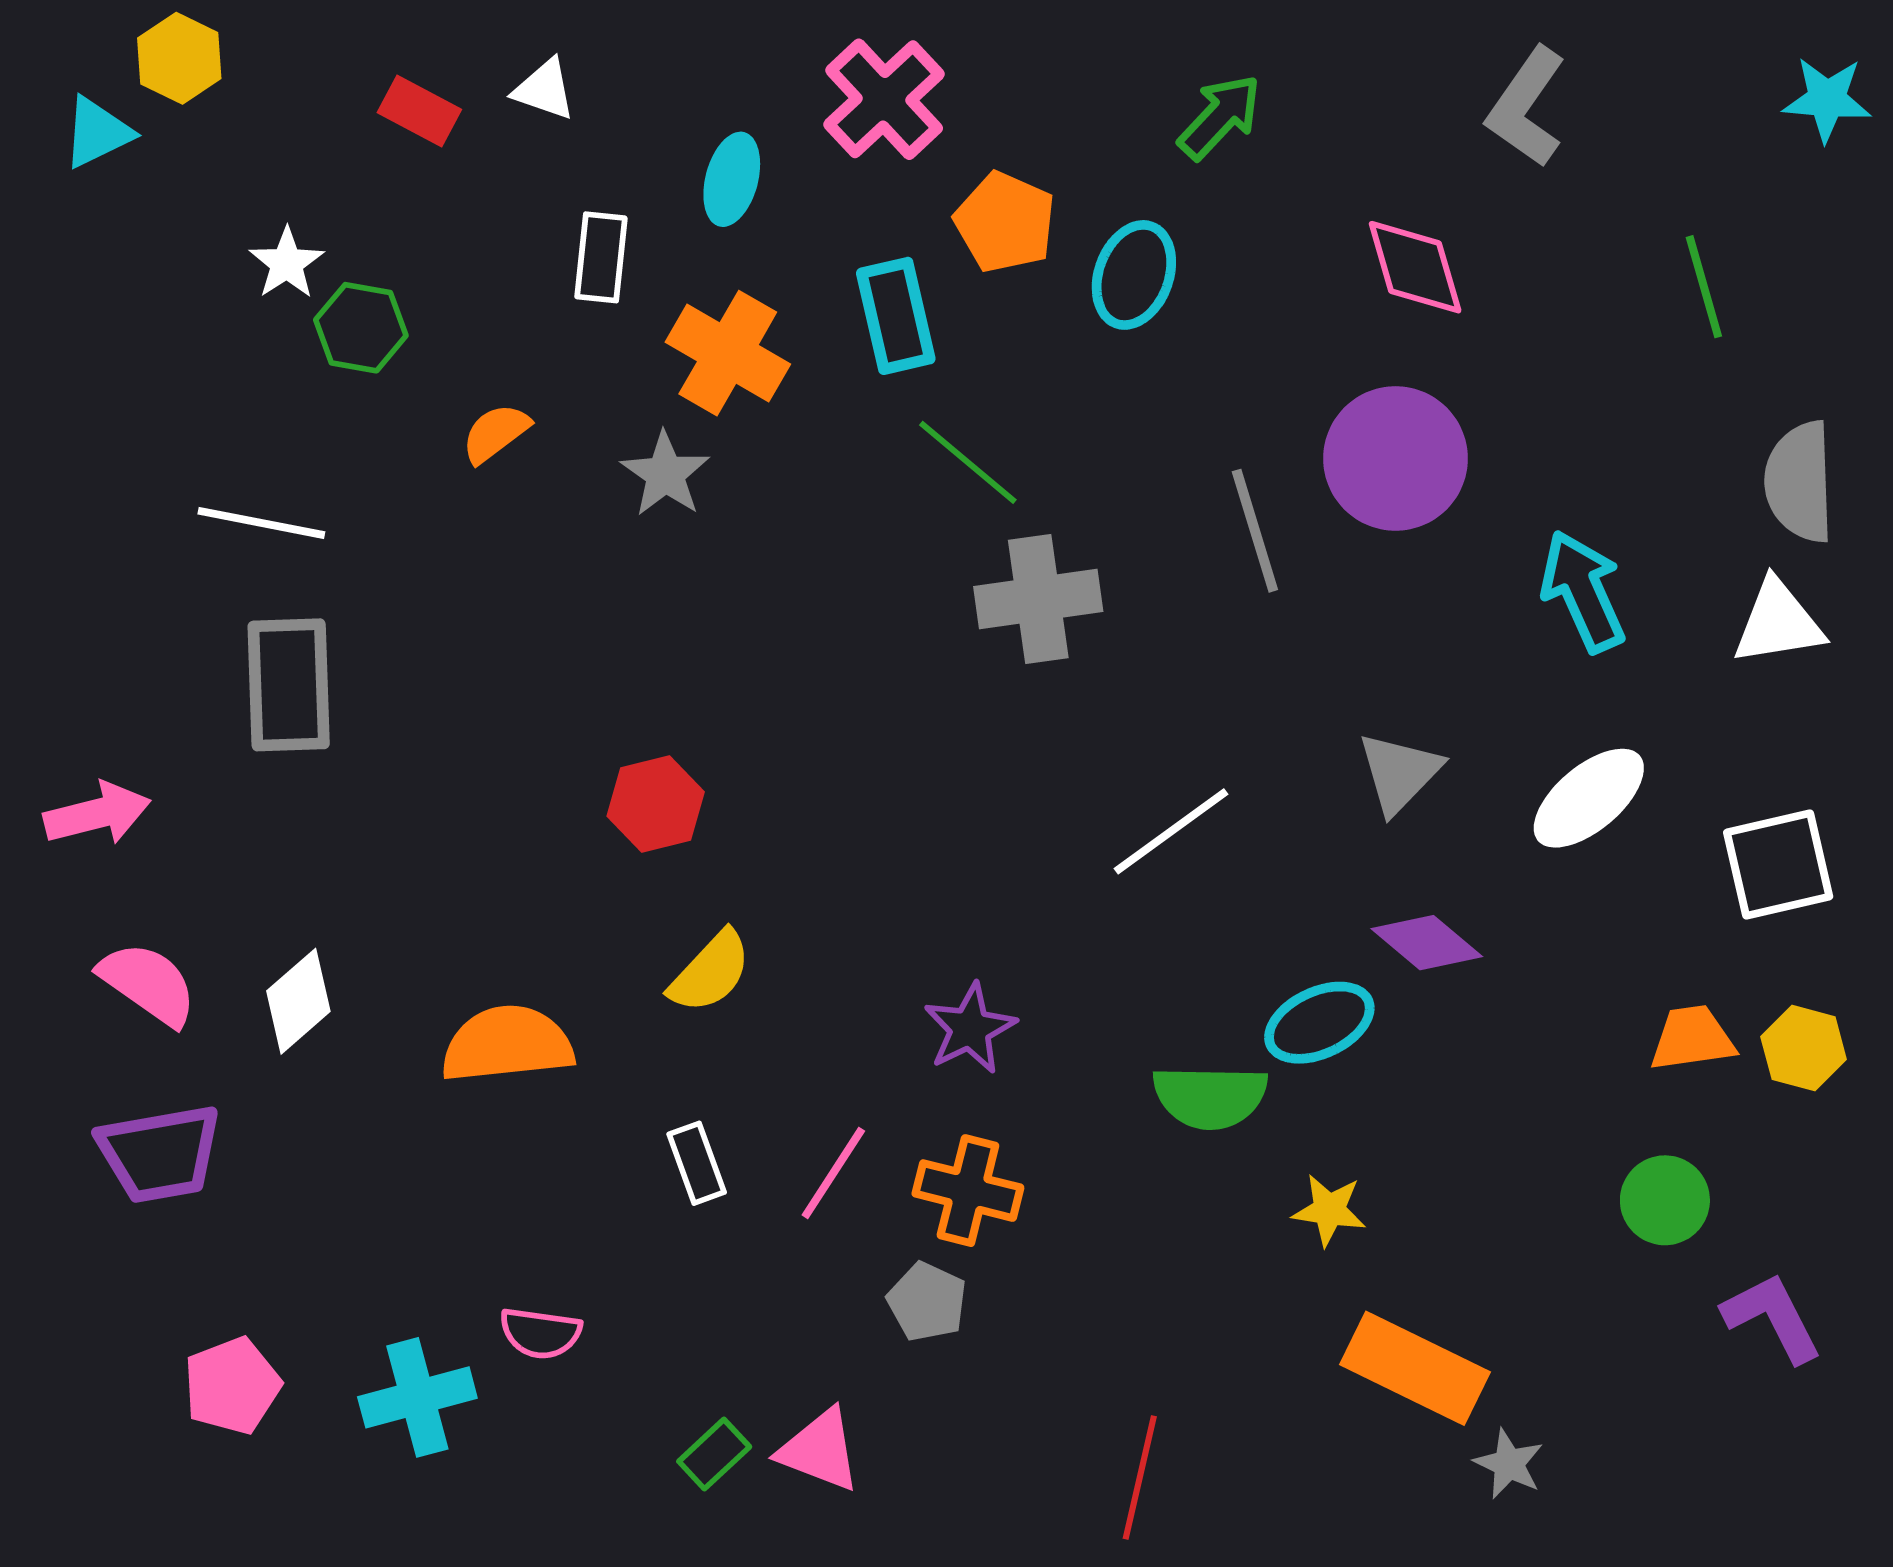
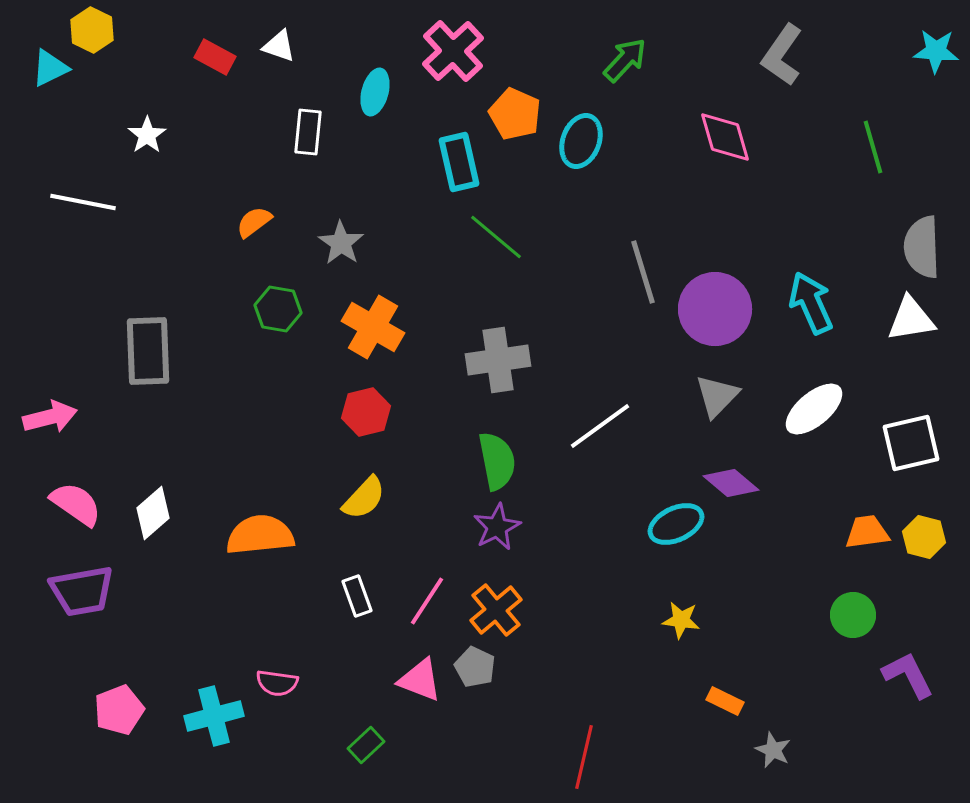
green hexagon: (361, 328) -> (278, 309), moved
orange cross: (728, 353) -> (373, 327), moved
purple circle: (1396, 458) -> (715, 309), moved
white line: (261, 523) -> (83, 202), moved
gray cross: (1038, 599) -> (498, 360), moved
red hexagon: (656, 804) -> (366, 412), moved
green semicircle: (1210, 1097) -> (497, 461), moved, turned -102
orange cross: (968, 1191) -> (496, 610), turned 36
orange rectangle: (1415, 1368) -> (725, 701), size x0.5
pink triangle: (820, 1450) -> (420, 680), moved

